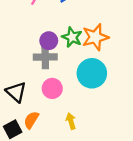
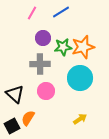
green star: (72, 37) -> (63, 47), turned -30
purple circle: (49, 41) -> (43, 38), moved
yellow arrow: (71, 121) -> (80, 119), moved, turned 72

